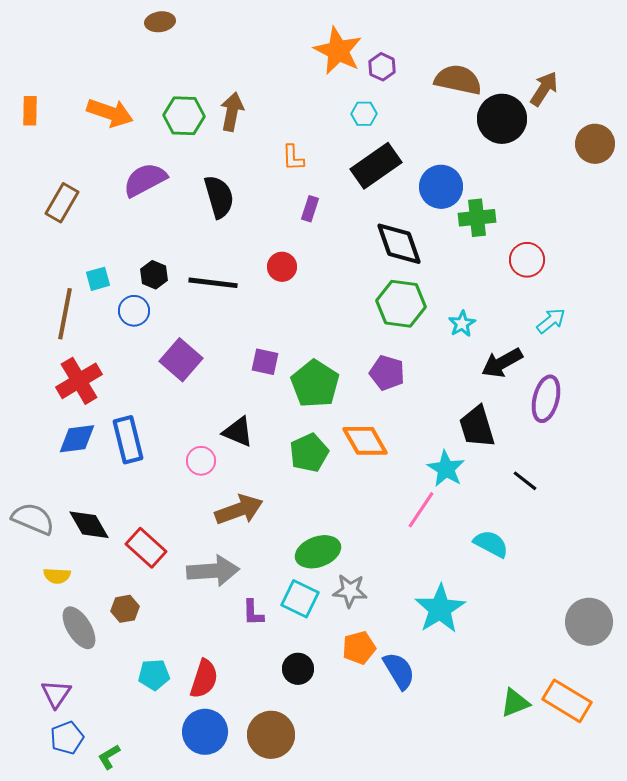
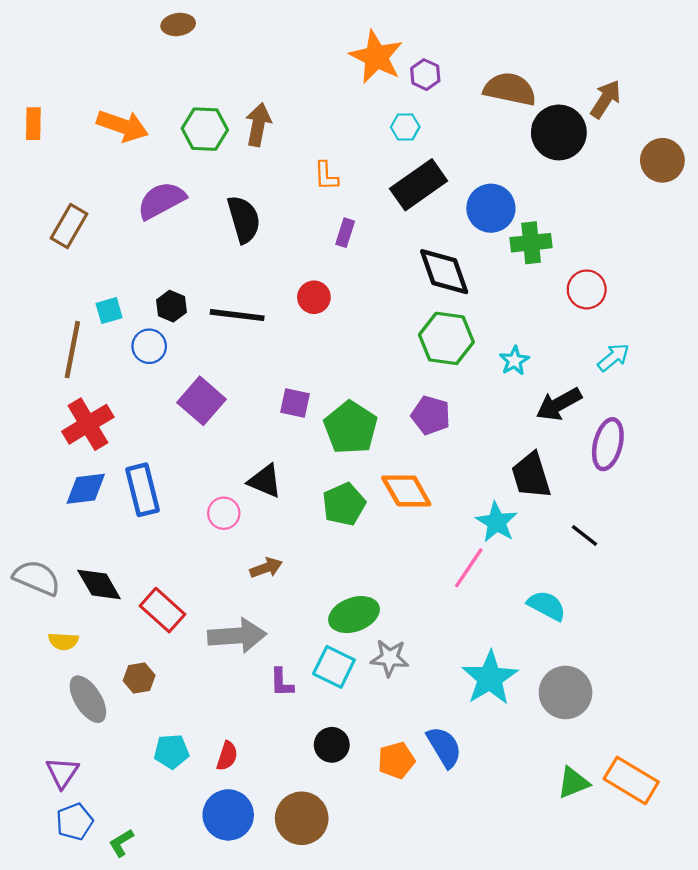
brown arrow: (239, 510) -> (266, 568), size x0.6
gray circle: (589, 622) -> (566, 692), moved
orange pentagon: (359, 648) -> (396, 760), moved
red semicircle: (204, 679) -> (227, 756), size x0.7

